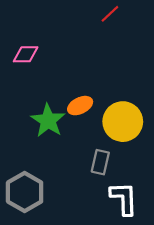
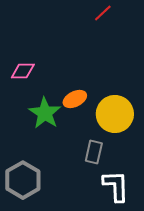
pink diamond: (26, 54) -> (23, 71), moved

